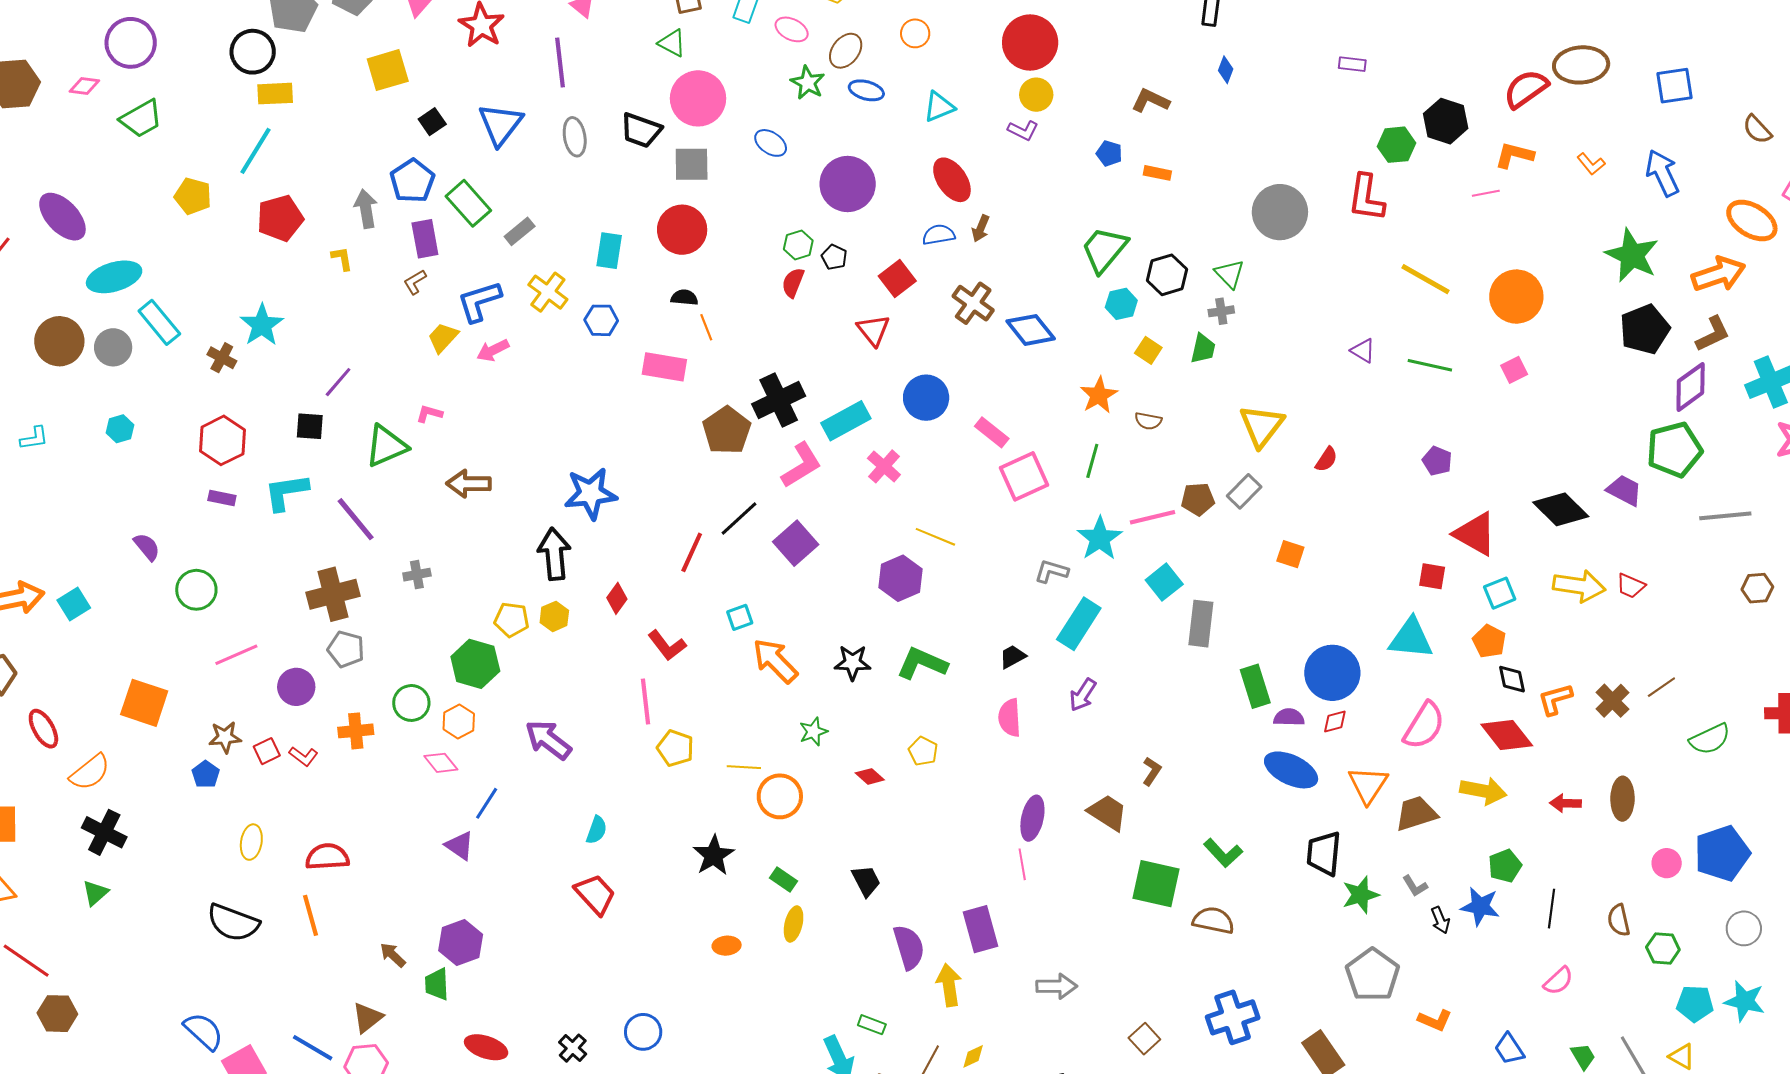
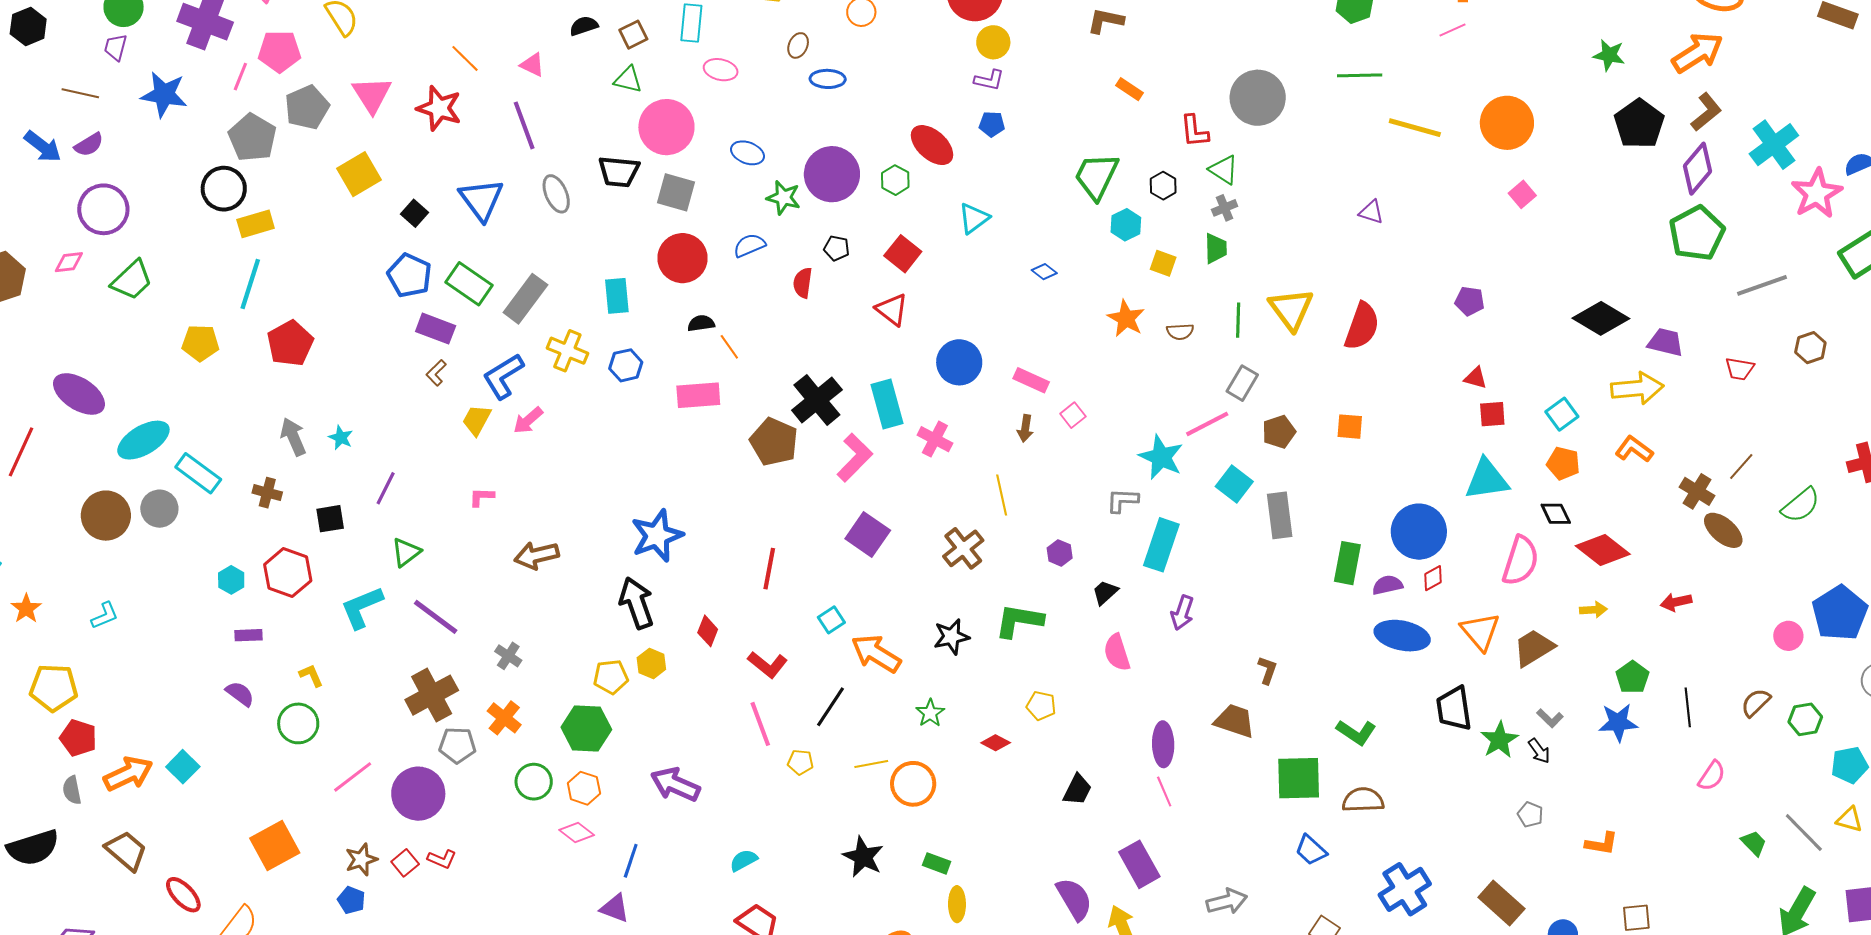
pink ellipse: (792, 29) -> (721, 70), moved
brown ellipse: (846, 51) -> (798, 45), size x0.7
green star: (808, 83) -> (784, 198), moved
cyan triangle: (939, 107) -> (974, 218), moved
blue pentagon: (1109, 153) -> (992, 124), moved
gray square: (692, 164) -> (676, 192), turned 30
orange rectangle: (1157, 173) -> (1129, 89), turned 36
red L-shape: (1366, 198) -> (1194, 131), moved, size x0.7
gray arrow: (366, 209) -> (293, 437), moved
brown arrow: (981, 228) -> (1025, 428), moved
gray rectangle: (520, 231) -> (525, 299), size x1.6
blue semicircle: (939, 235) -> (749, 245), moved
purple rectangle: (425, 239) -> (436, 329), turned -45
green hexagon: (798, 245) -> (895, 180), moved
green star: (1632, 255) -> (1609, 55), size x0.6
yellow L-shape: (342, 259) -> (311, 675), moved
black hexagon: (1167, 275) -> (1163, 186), size x0.7
brown cross: (973, 303) -> (963, 548), moved, turned 30
cyan star: (262, 325) -> (341, 438), moved, size x0.6
blue diamond: (1031, 330) -> (1044, 272), size x0.5
green line: (1430, 365) -> (1360, 75), moved
cyan rectangle: (846, 421) -> (887, 404), turned -63
black square: (310, 426) -> (330, 519), moved
cyan hexagon: (120, 429) -> (231, 580), moved
green triangle: (386, 446) -> (406, 552), moved, size x0.7
red semicircle: (1326, 459) -> (1362, 326), size x1.8
green line: (1092, 461) -> (1238, 320), moved
pink square: (1024, 476) -> (1073, 415), size x0.5
purple trapezoid: (1624, 490) -> (1666, 342), moved
gray rectangle: (1244, 491) -> (1242, 383), moved
purple rectangle: (222, 498) -> (248, 635), moved
brown pentagon: (1198, 499) -> (1279, 432), moved
black line: (739, 518) -> (831, 707), moved
red triangle: (1475, 534) -> (1476, 378), moved, size x0.5
yellow line: (935, 537) -> (1002, 495), turned 69
gray cross: (417, 575) -> (508, 656), turned -32
purple hexagon: (900, 578) -> (1060, 553), moved, size x0.6
red trapezoid: (1631, 586) -> (1740, 369), moved
black diamond: (1512, 679) -> (1556, 514), moved
green rectangle: (1255, 686) -> (1347, 563), turned 42
purple circle: (296, 687) -> (418, 794), size x1.4
orange L-shape: (1555, 699) -> (1634, 449), moved, turned 66
orange square: (144, 703) -> (275, 846), turned -33
orange cross: (356, 731) -> (504, 718), moved, turned -32
yellow pentagon: (675, 748) -> (800, 762), size x0.7
yellow arrow: (1483, 791) -> (1593, 610), size x0.6
brown ellipse: (1623, 799) -> (1723, 530), moved, turned -36
cyan semicircle: (597, 830) -> (744, 860), turned -124
black trapezoid: (866, 881) -> (1077, 790), moved, turned 68
black arrow: (1440, 920) -> (1539, 751), moved
brown semicircle: (1619, 920) -> (1756, 703), turned 72
gray pentagon: (1373, 975) -> (1530, 815), size x0.5
blue trapezoid: (1509, 1049) -> (1311, 850), moved

